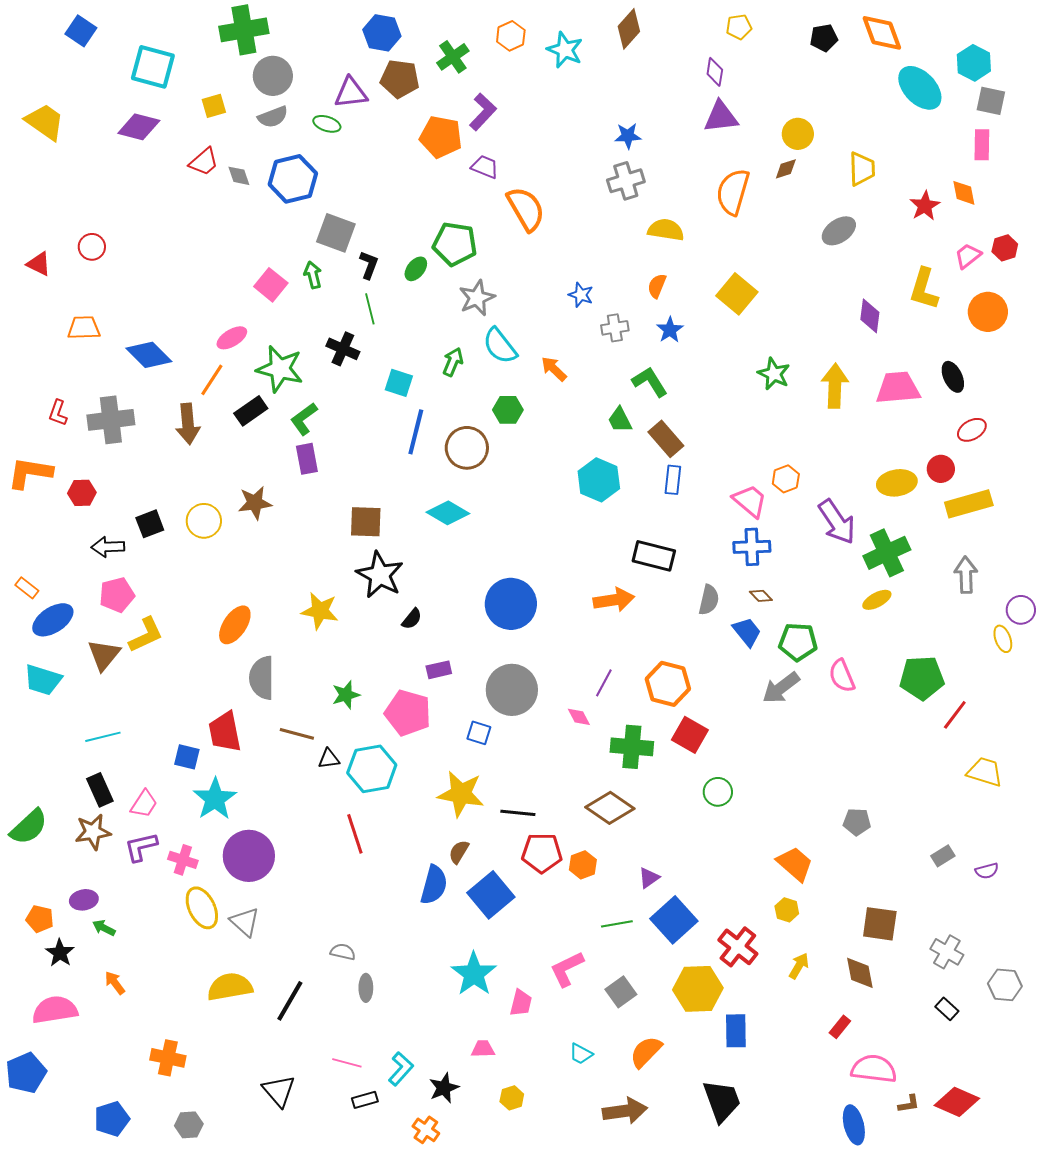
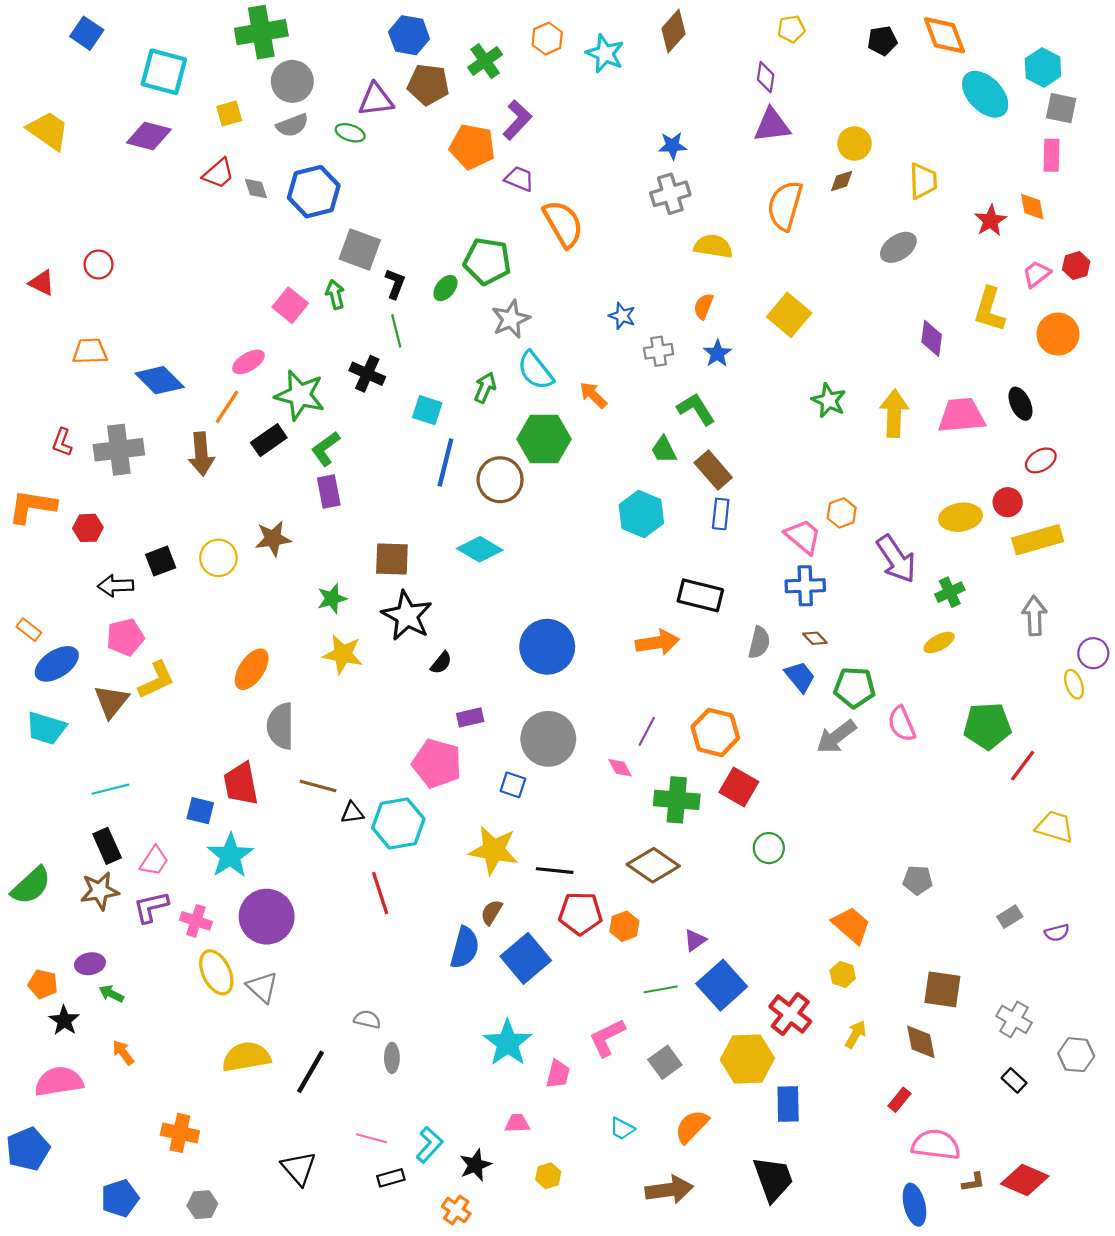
green hexagon: (508, 410) -> (544, 439), size x1.6
green cross: (887, 553) -> (950, 592), size x0.6
green star: (346, 695) -> (332, 599), moved

